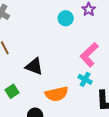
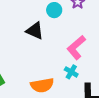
black triangle: (34, 66) -> (35, 31), moved

